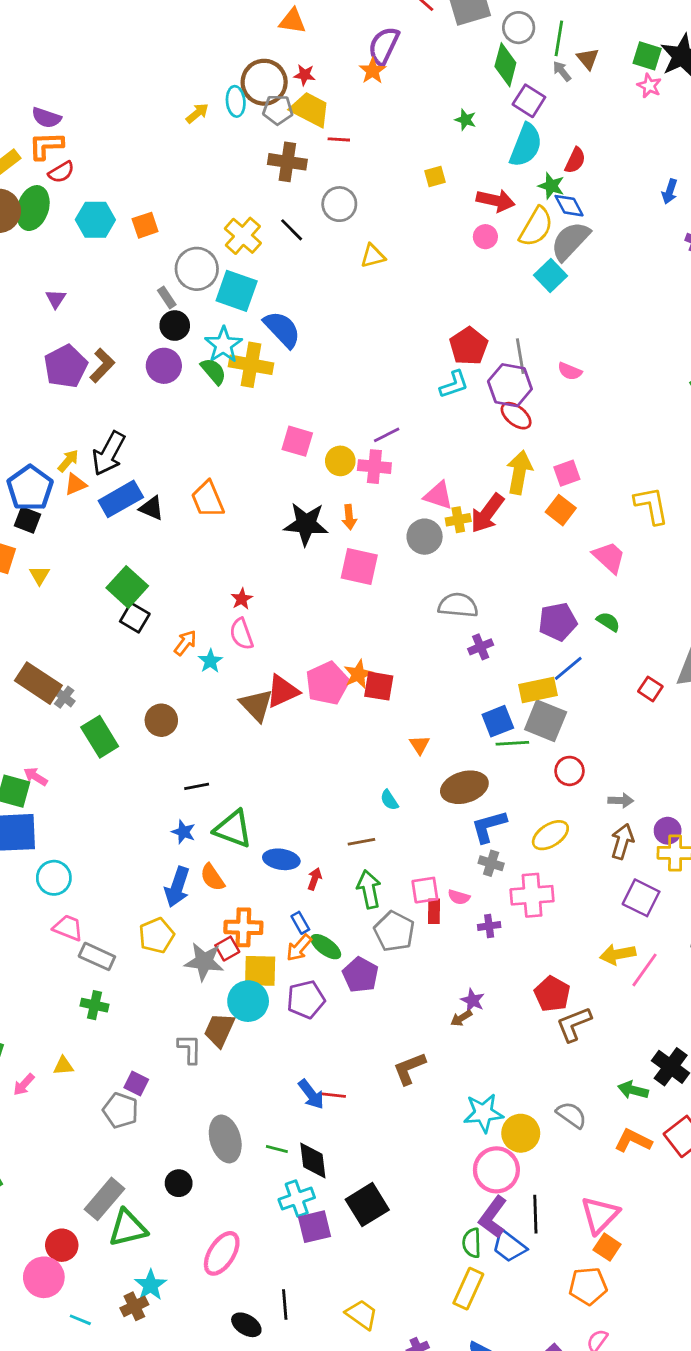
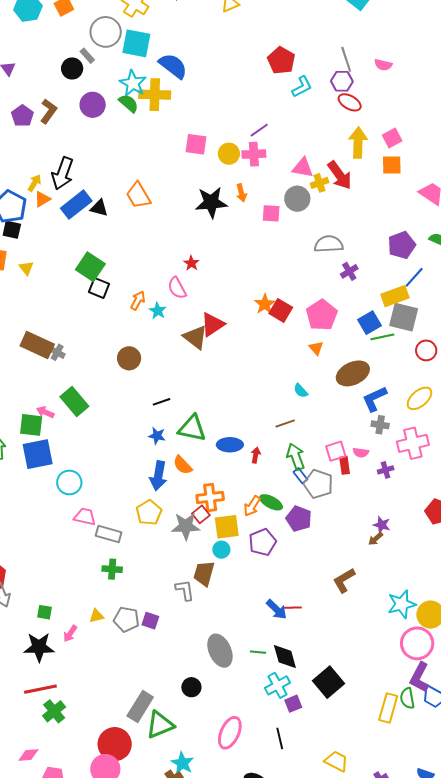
black circle: (175, 326) -> (72, 68), moved
red pentagon: (469, 346) -> (281, 60), moved
purple pentagon: (66, 366) -> (22, 116), size x0.7
purple hexagon: (510, 385) -> (342, 81), size x0.7
orange square: (561, 510) -> (392, 165), turned -30
red arrow: (487, 513) -> (340, 175), turned -64
pink square: (359, 566) -> (271, 213), moved, size x0.7
red star: (242, 599) -> (191, 263), moved
pink pentagon: (327, 683) -> (322, 315), moved
red square: (379, 686) -> (281, 310), turned 30
green rectangle: (100, 737) -> (74, 402), moved
blue rectangle: (300, 923) -> (300, 476), moved
cyan circle: (248, 1001) -> (221, 550), size x0.6
gray pentagon: (121, 1110) -> (126, 619), moved
purple square: (314, 1227) -> (293, 704), size x0.7
red circle: (62, 1245) -> (115, 744), size x1.4
yellow rectangle: (468, 1289) -> (388, 708), moved
black line: (285, 1305) -> (280, 738), moved

